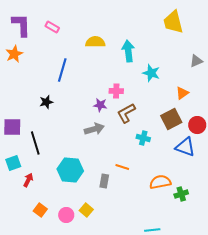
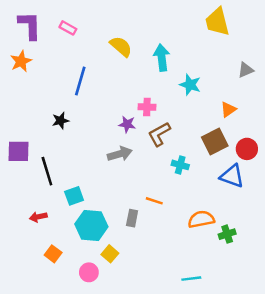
yellow semicircle: (95, 42) -> (121, 46), turned 42
cyan square: (13, 163) -> (74, 196), moved
cyan hexagon: (70, 170) -> (91, 225), moved
red arrow: (28, 180) -> (38, 217), turned -128
pink circle: (66, 215) -> (89, 272), moved

